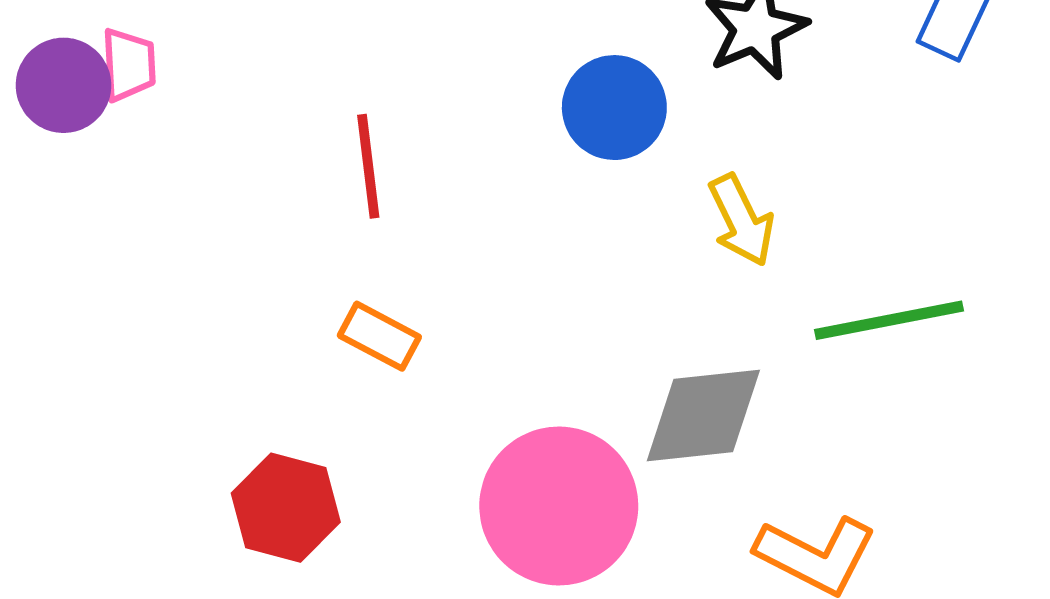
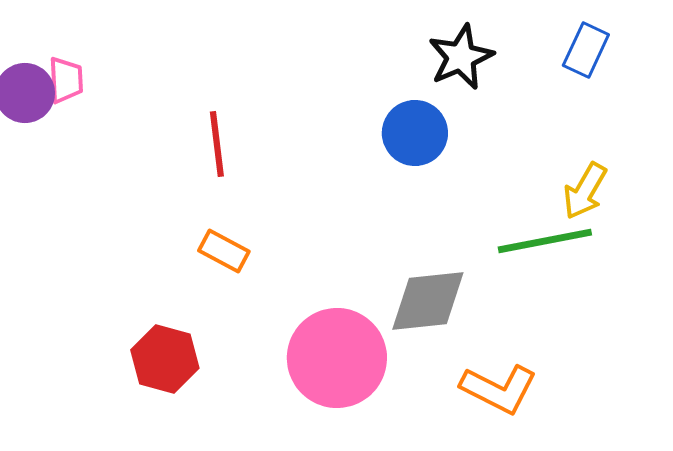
blue circle: (614, 108) -> (415, 133), moved
yellow arrow: (741, 220) -> (585, 191), moved, turned 56

